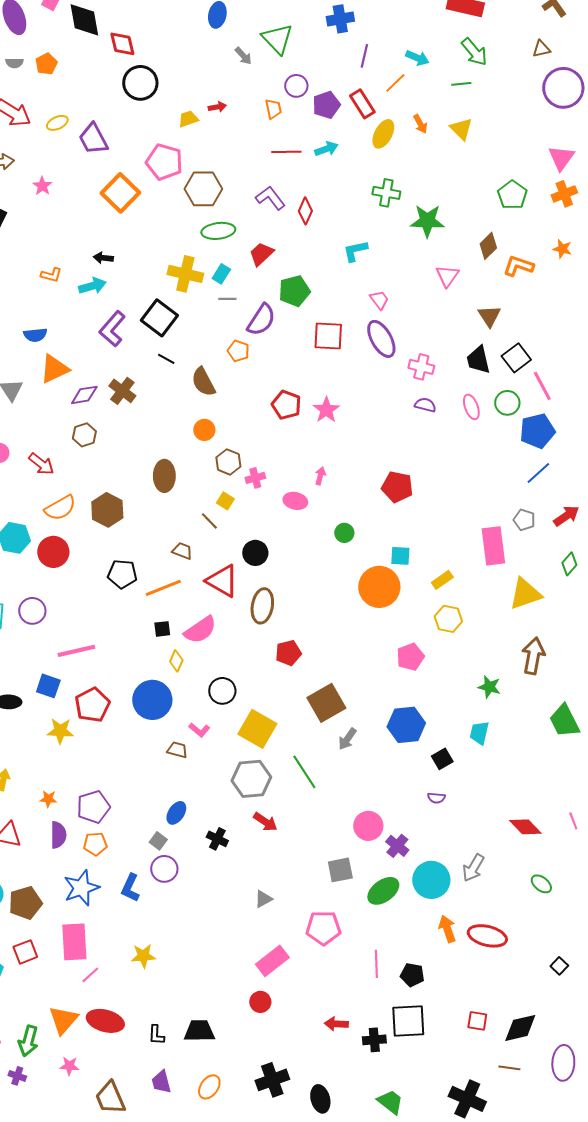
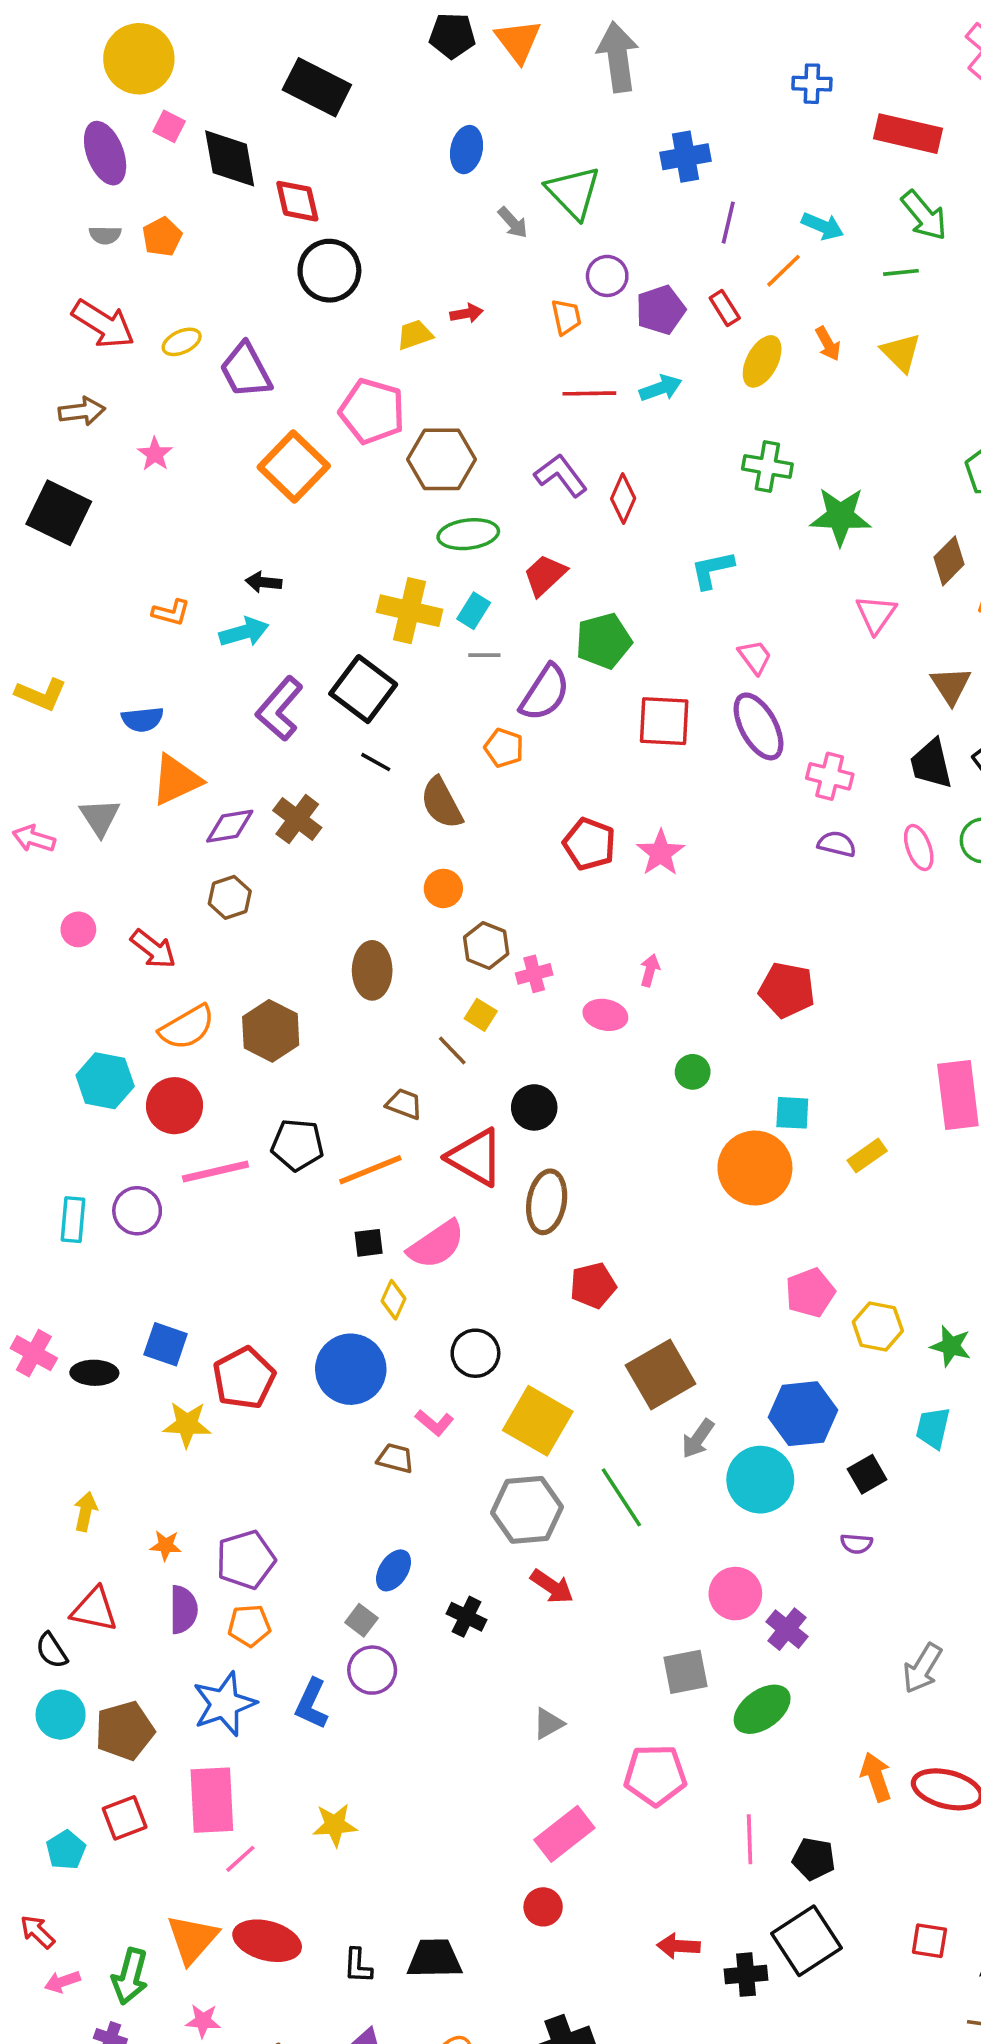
red rectangle: (362, 104) -> (725, 308), size x0.7
yellow hexagon: (448, 619) -> (878, 1326), moved
pink line: (76, 651) -> (215, 1172), moved
cyan circle: (431, 880) -> (760, 1480), moved
black square: (408, 1021) -> (807, 1941), turned -30

